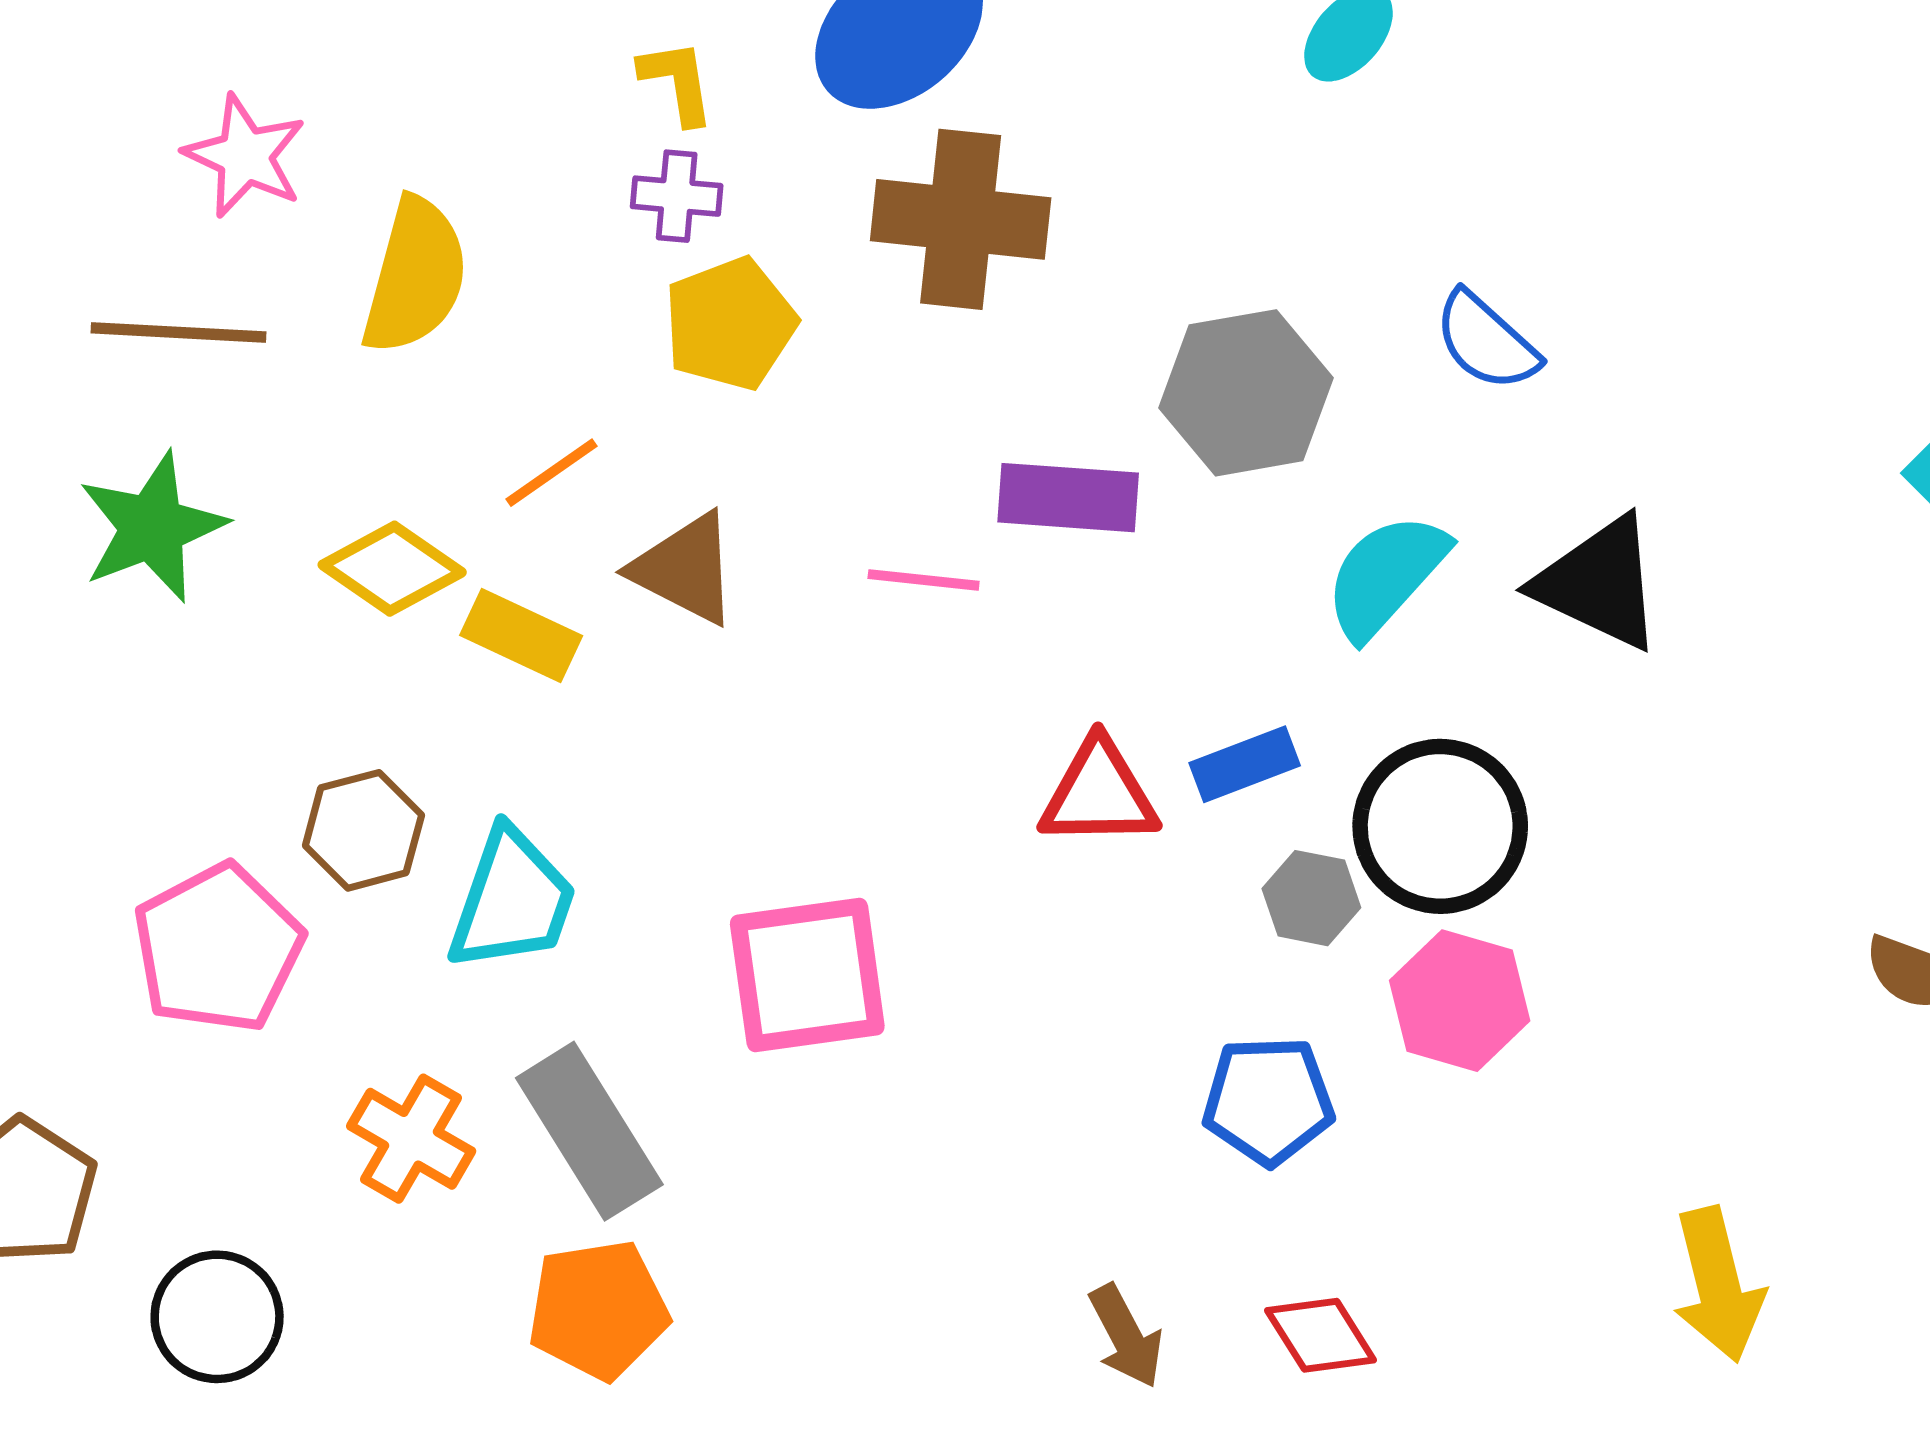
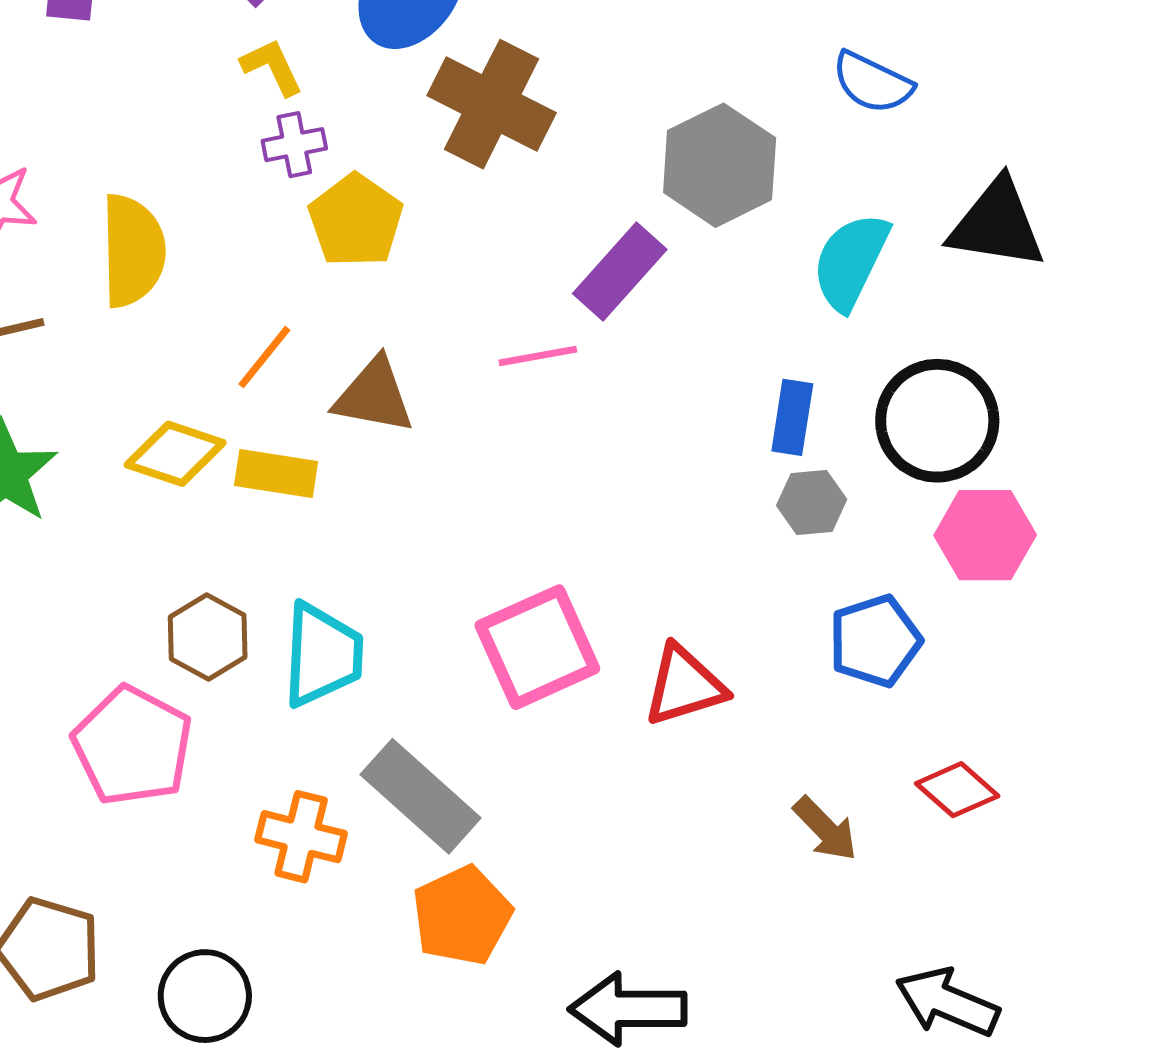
brown cross: (961, 219) -> (492, 104), turned 37
purple rectangle: (1068, 498) -> (620, 271), turned -36
blue rectangle: (1245, 764) -> (792, 417), turned -44
red triangle: (1099, 794) -> (684, 685), moved
gray hexagon: (1311, 898) -> (812, 502), moved

